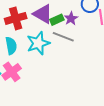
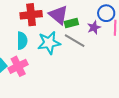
purple star: (71, 18) -> (94, 27), moved

